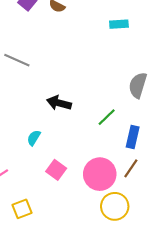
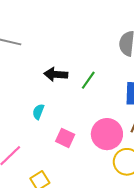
green line: (107, 117) -> (88, 80), moved

